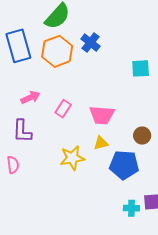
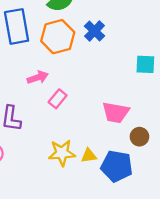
pink arrow: (30, 97) -> (38, 77), moved
pink trapezoid: (102, 115) -> (116, 113), moved
yellow triangle: (101, 143) -> (89, 156), moved

